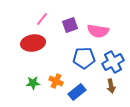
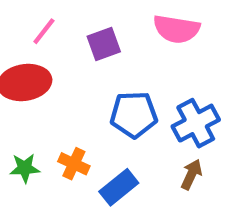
pink semicircle: (98, 31) -> (176, 29), moved
brown arrow: (111, 86) -> (191, 174), turned -144

